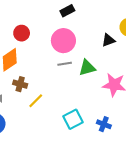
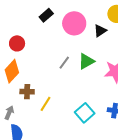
black rectangle: (67, 11) -> (46, 15), moved
pink circle: (63, 41) -> (74, 23), moved
gray line: (65, 64) -> (64, 63), turned -32

